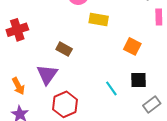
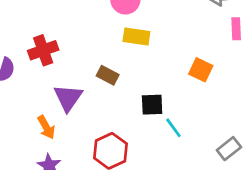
yellow rectangle: (99, 20) -> (136, 37), moved
purple triangle: (47, 74) -> (68, 98), moved
black square: (139, 80) -> (152, 105), moved

